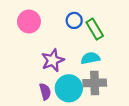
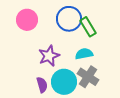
blue circle: (74, 20) -> (69, 19), size x1.6
gray cross: (95, 83) -> (88, 77), turned 35

